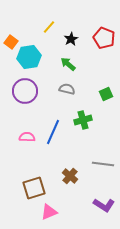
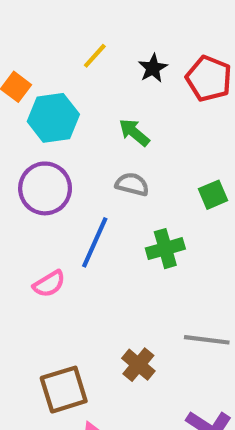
black star: (71, 39) -> (153, 68), moved
blue line: (53, 132) -> (95, 242), moved
pink semicircle: (27, 137) -> (49, 284), turned 147

